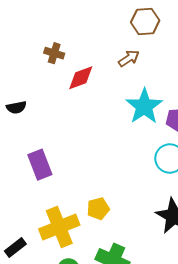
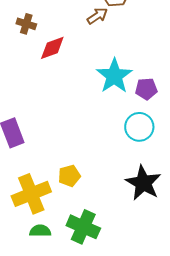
brown arrow: (129, 58) -> (97, 16), moved

